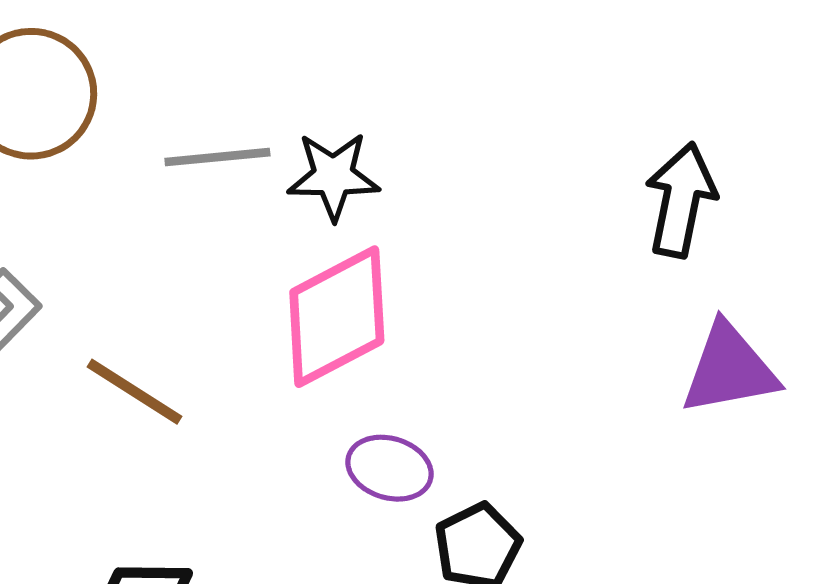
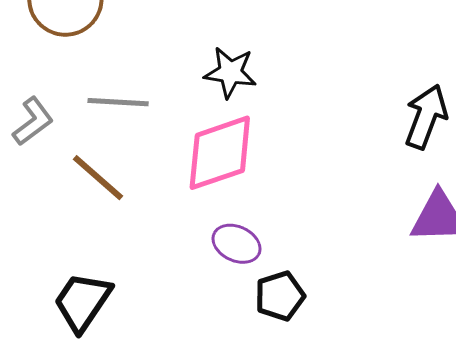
gray line: (217, 157) -> (118, 102), moved

